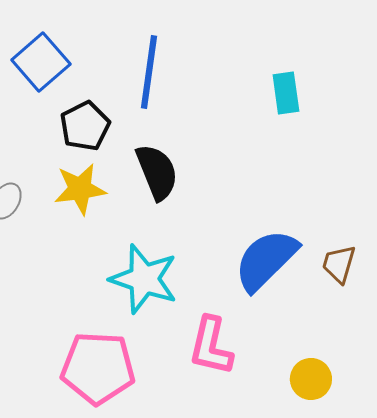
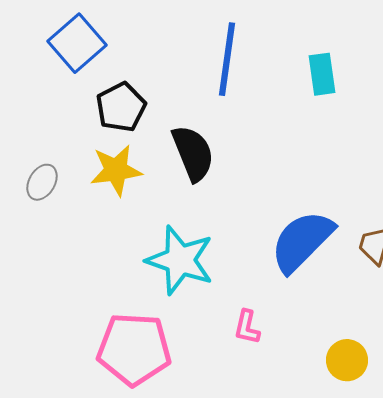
blue line: (149, 72) -> (227, 59), moved
pink L-shape: (211, 346) -> (247, 327), size x0.6

